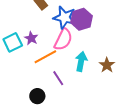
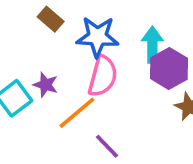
purple hexagon: (81, 19) -> (169, 68), moved
cyan arrow: (81, 61) -> (152, 45), moved

